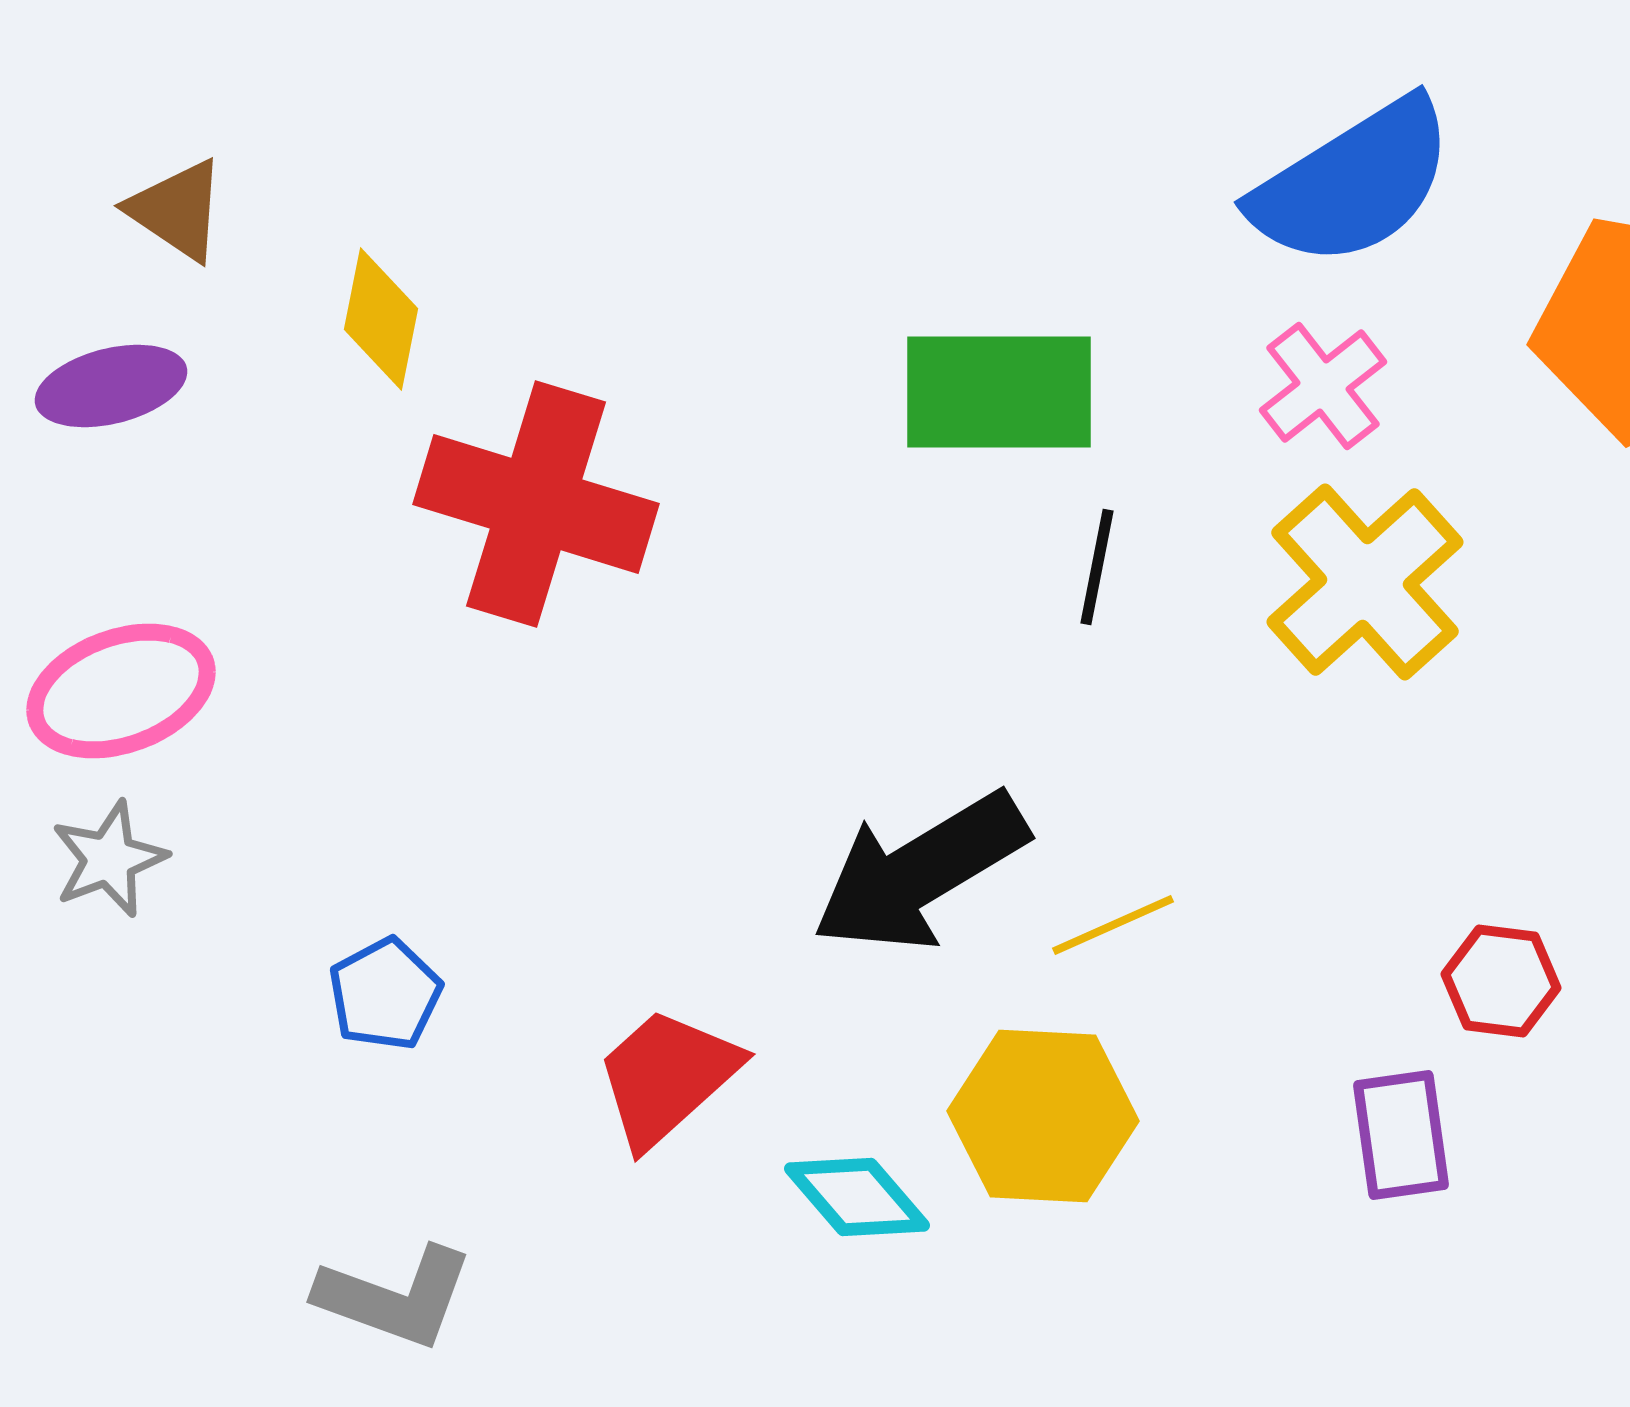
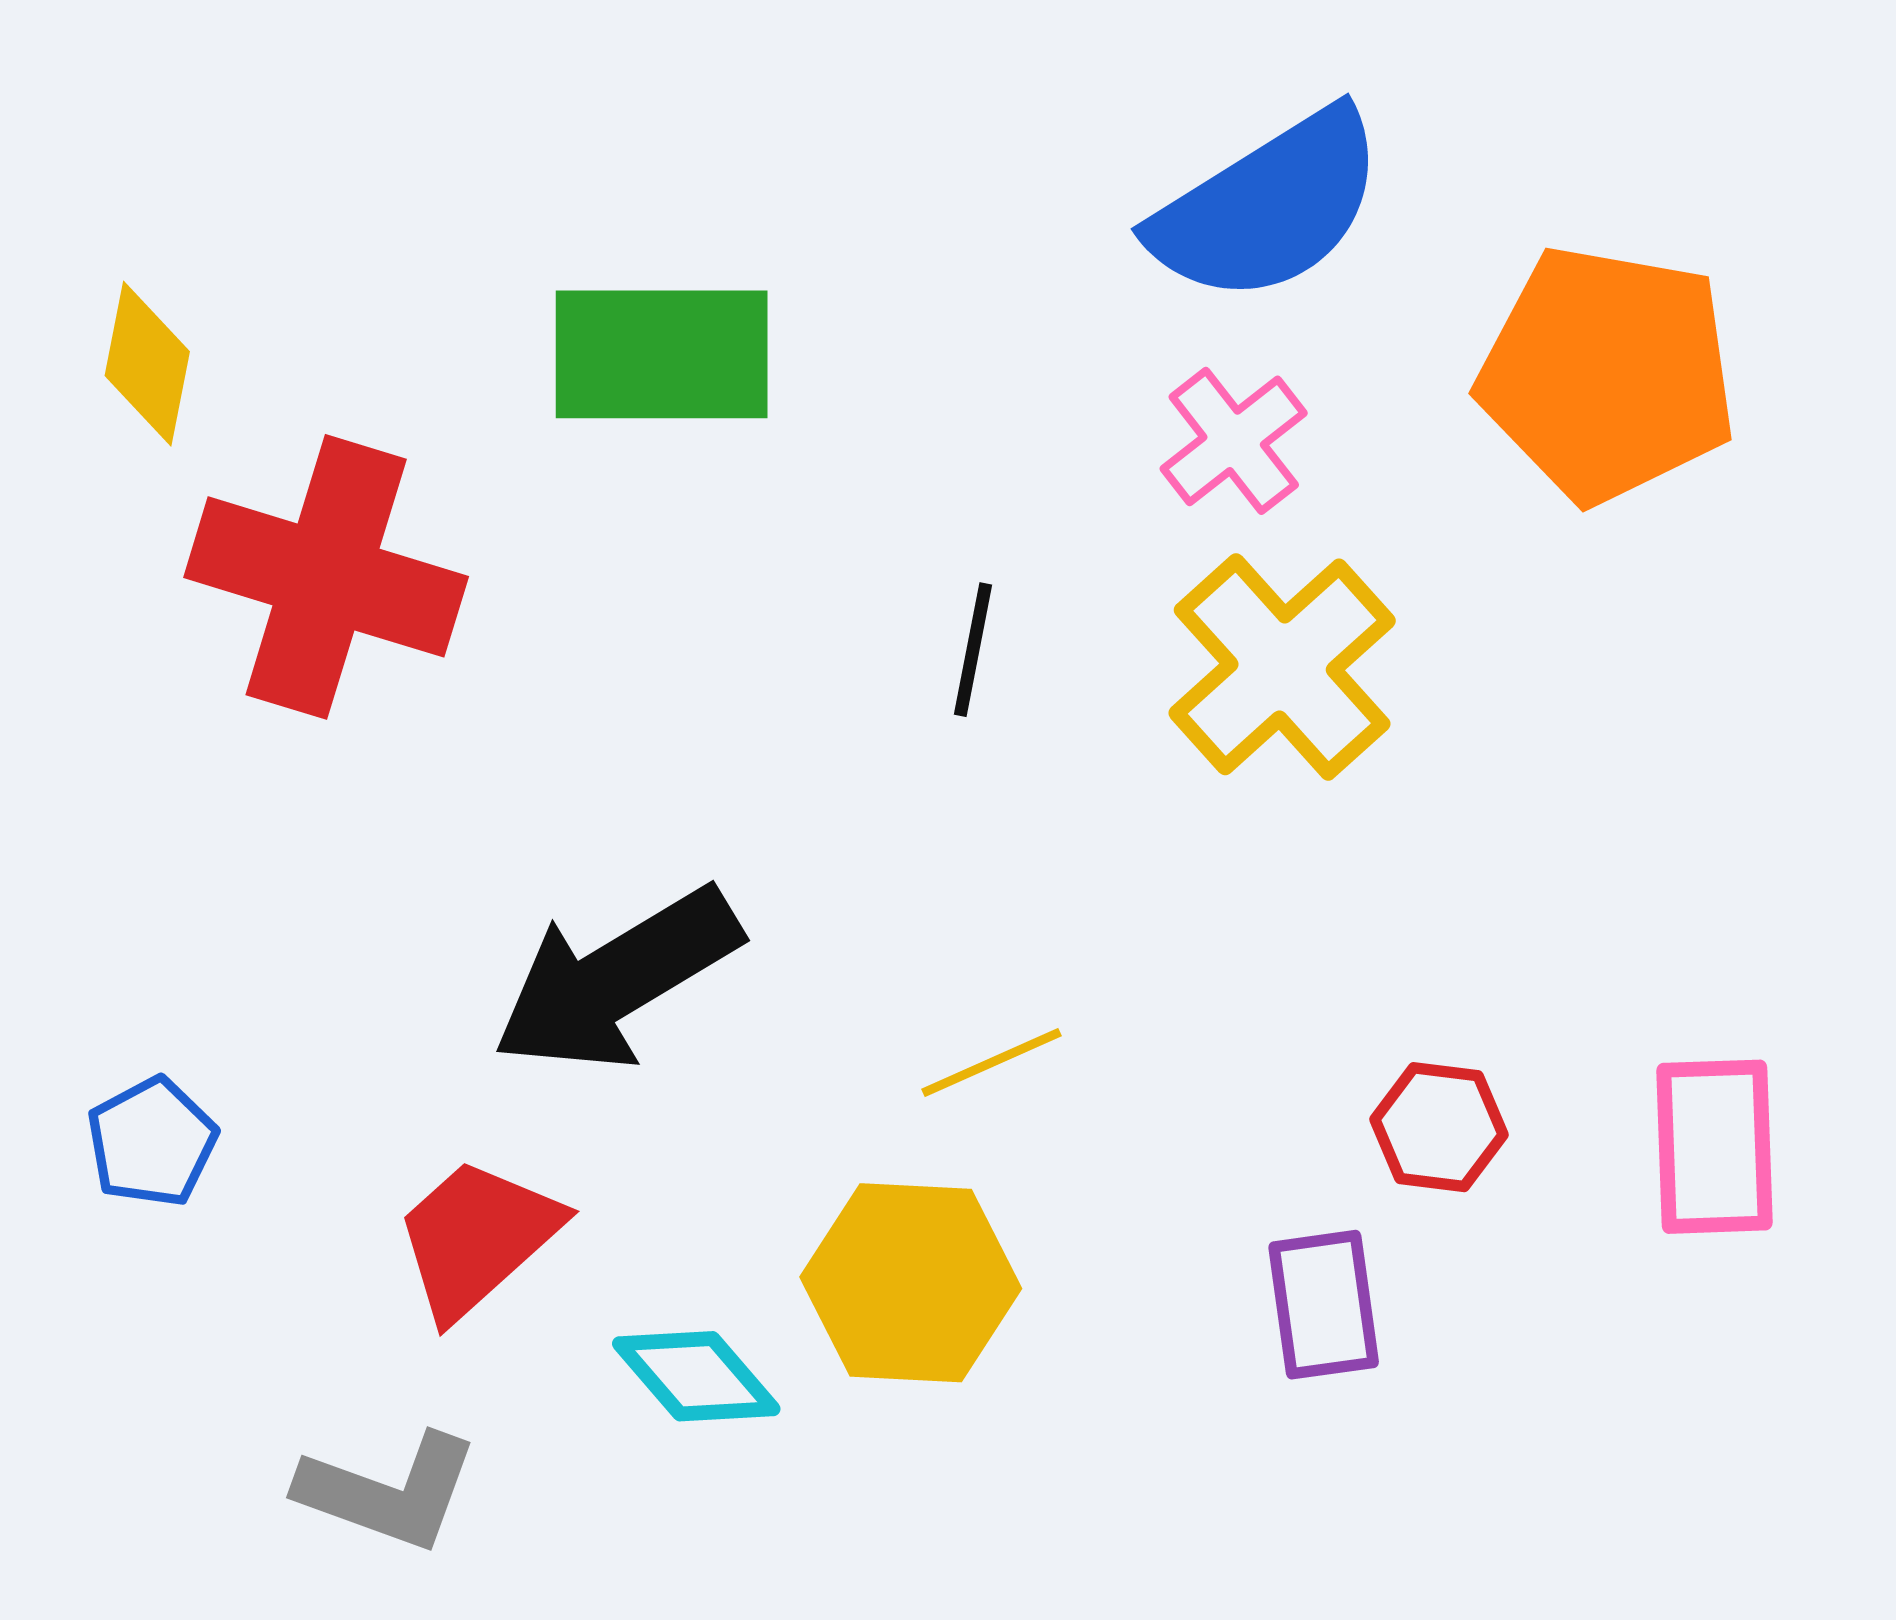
green rectangle: (999, 392) -> (662, 354), moved
black arrow: (920, 872) -> (617, 979), moved
gray L-shape: (395, 1297) -> (388, 1492), moved

